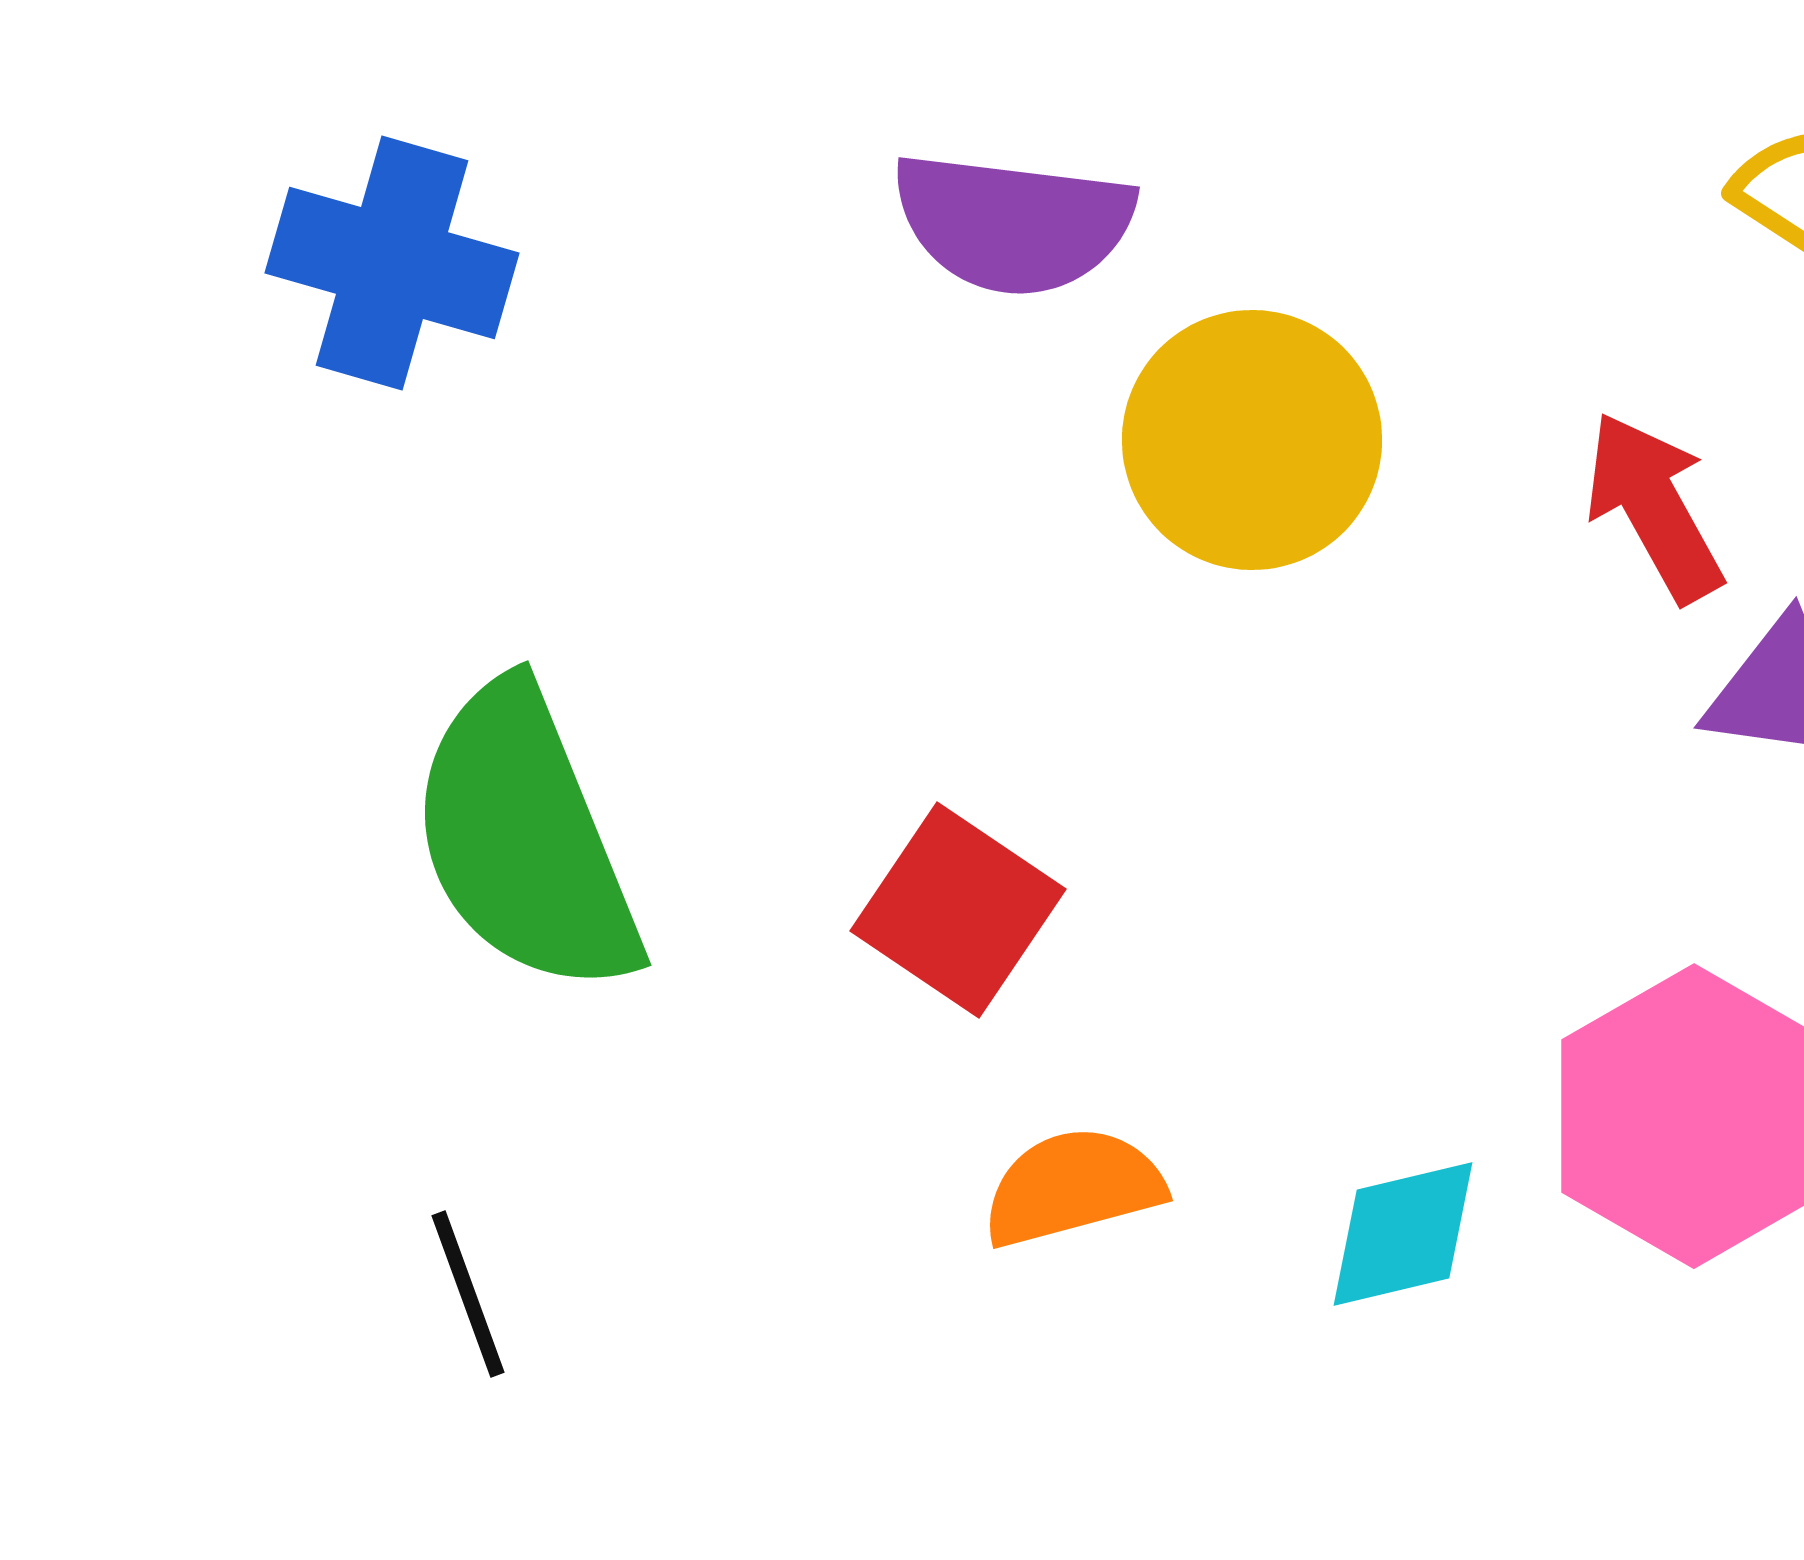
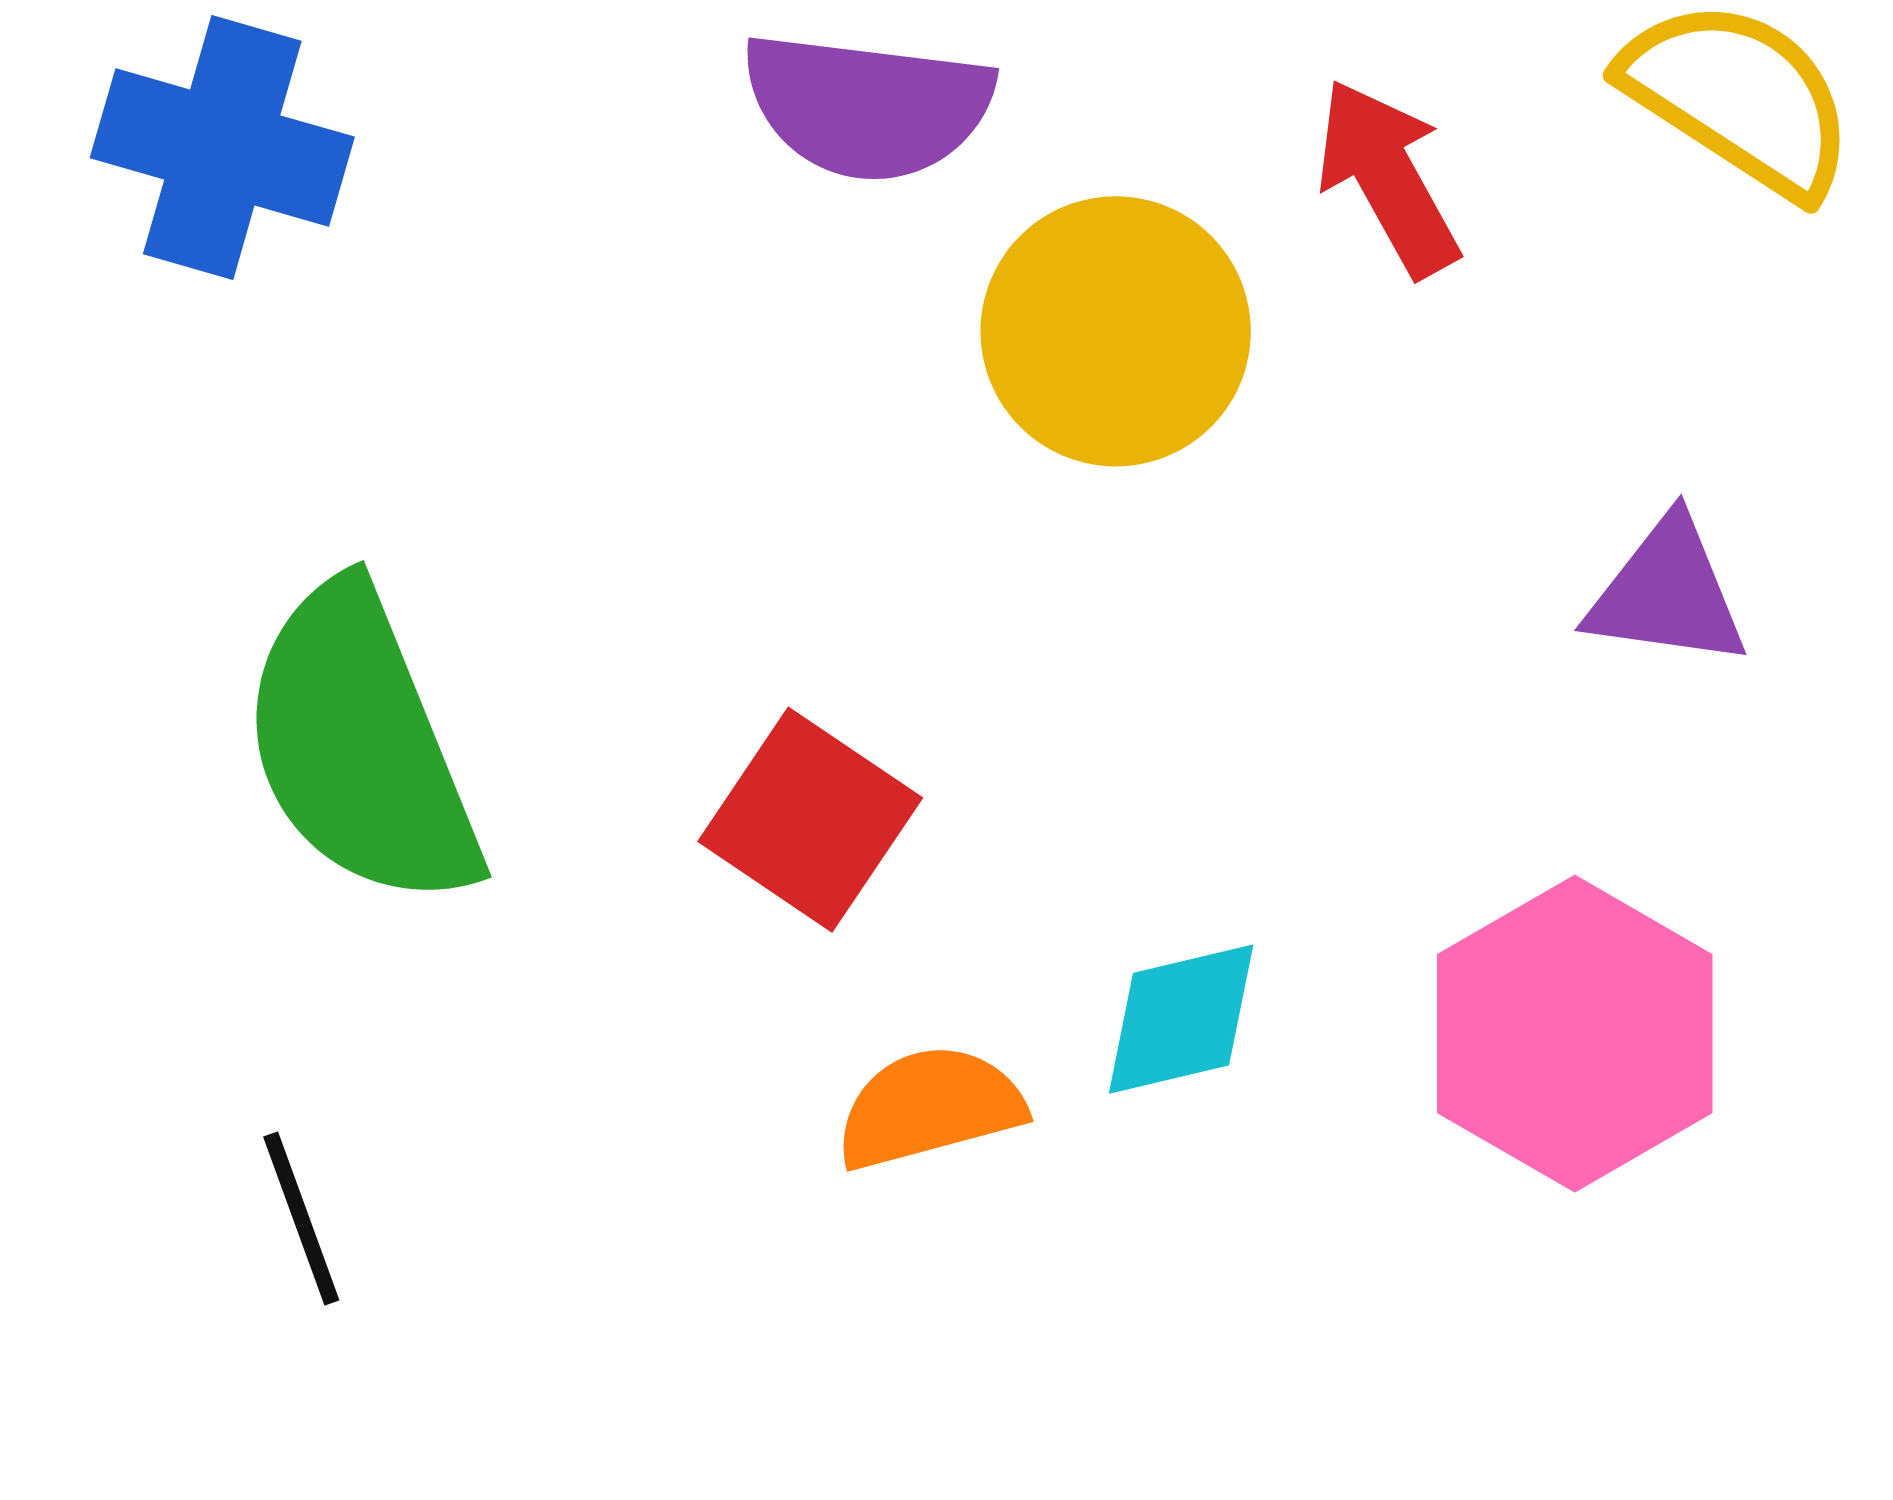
red arrow: (1654, 507) -> (1388, 178), moved
cyan diamond: (1403, 1234) -> (1181, 1019), moved

